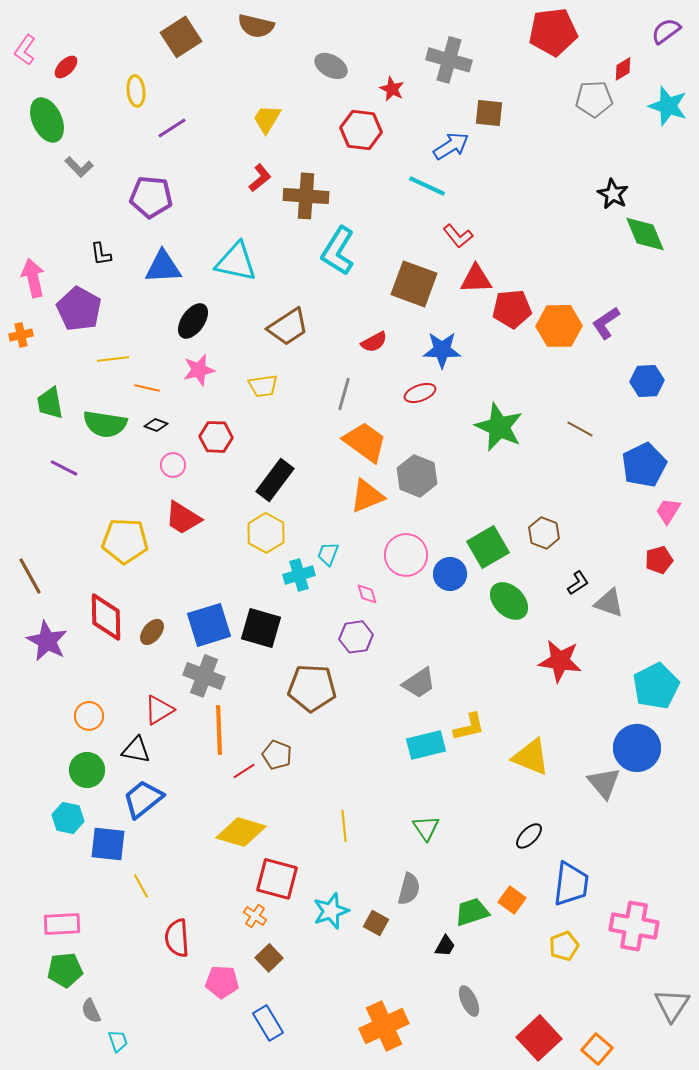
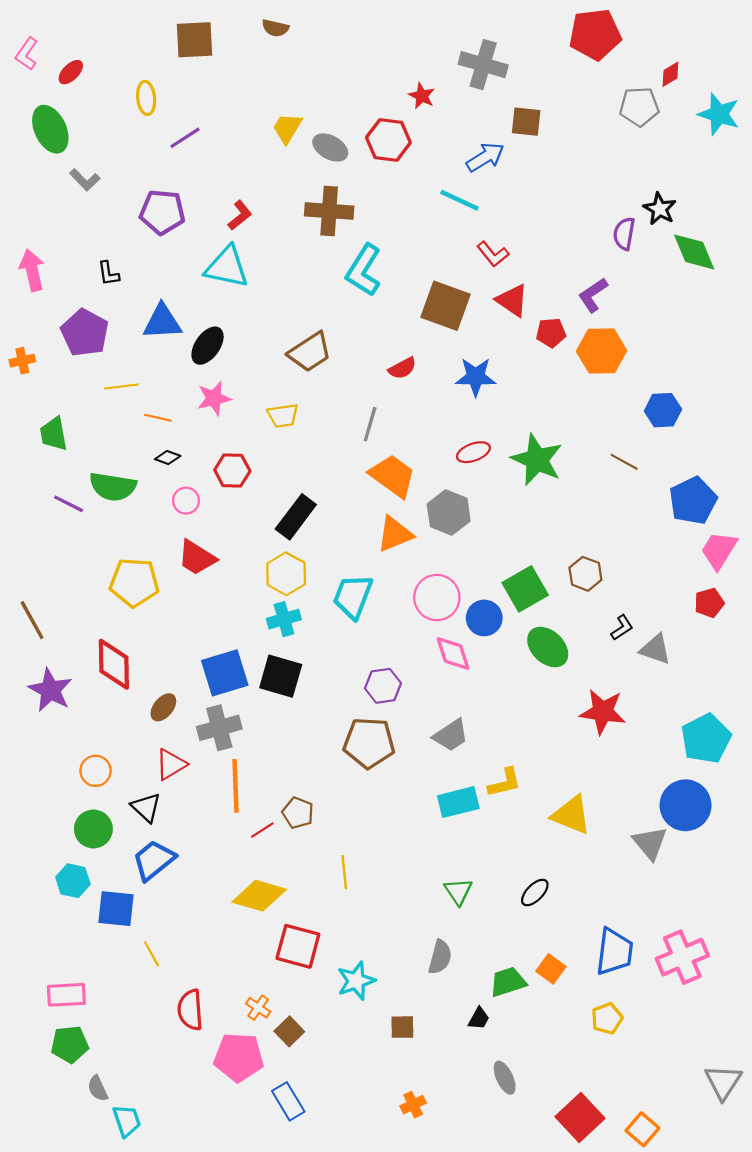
brown semicircle: (256, 26) -> (275, 28), size x0.7
purple semicircle: (666, 31) -> (624, 234), moved, turned -44
brown square: (181, 37) -> (195, 40), turned 30
gray ellipse: (331, 66) -> (330, 147), moved
red L-shape: (260, 178) -> (240, 215), moved
cyan triangle: (236, 262) -> (227, 267), moved
blue triangle: (163, 267) -> (162, 322), moved
pink arrow: (33, 278) -> (32, 270), moved
red triangle: (476, 279) -> (512, 300), turned 36
red pentagon: (512, 309) -> (551, 333), size x0.7
purple L-shape: (606, 323) -> (593, 295), moved
blue hexagon: (647, 381) -> (663, 410), moved
red ellipse: (420, 393) -> (473, 452), moved
green semicircle: (105, 424) -> (113, 487), moved
pink trapezoid: (668, 511) -> (719, 550), size x1.4
cyan trapezoid: (328, 554) -> (353, 596), size x1.8
cyan cross: (299, 575) -> (284, 619), moved
pink diamond: (367, 594) -> (453, 653), moved, size x1.6
brown ellipse: (152, 632) -> (163, 707), moved
gray cross: (204, 676) -> (219, 728), turned -36
brown pentagon: (312, 688) -> (369, 743), moved
black triangle: (136, 750) -> (146, 807), turned 32
yellow line: (344, 826) -> (344, 872), moved
black ellipse: (529, 836) -> (535, 892), moved
orange cross: (255, 916) -> (258, 1008), moved
brown square: (376, 923) -> (402, 1027), moved, turned -30
pink cross: (634, 926) -> (682, 957), moved, turned -33
pink pentagon: (222, 982) -> (239, 1057), size x1.4
orange cross: (384, 1026) -> (413, 1105), size x0.5
cyan trapezoid: (118, 1041) -> (127, 1121), size x1.4

